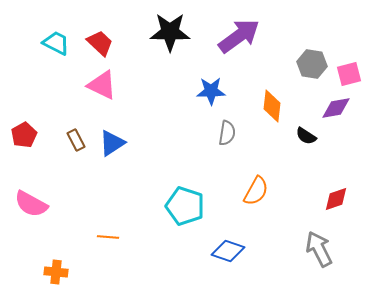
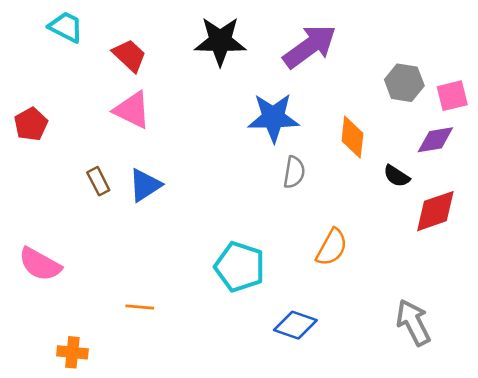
cyan trapezoid: (56, 43) -> (66, 27), moved
blue star: (211, 91) -> (273, 118), size x1.4
red pentagon: (24, 135) -> (31, 124), moved
red diamond: (336, 199) -> (435, 211), moved, size x1.4

